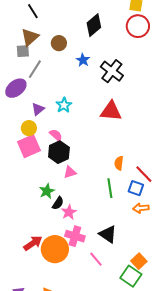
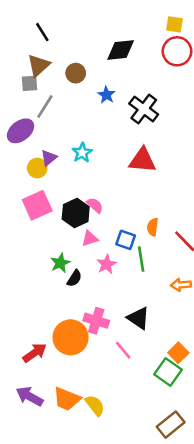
black diamond: (94, 25) -> (121, 50), turned 35
yellow circle: (29, 128) -> (37, 168), moved
pink semicircle: (56, 135) -> (95, 205), moved
blue square: (136, 188) -> (126, 240), moved
pink star: (69, 212) -> (106, 264), moved
red arrow: (33, 243) -> (35, 353), moved

